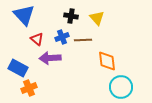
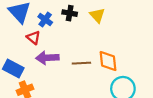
blue cross: (62, 37) -> (45, 19), moved, turned -32
brown line: (83, 40) -> (81, 63), moved

